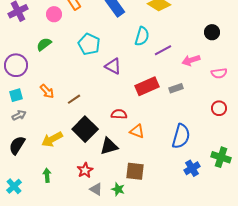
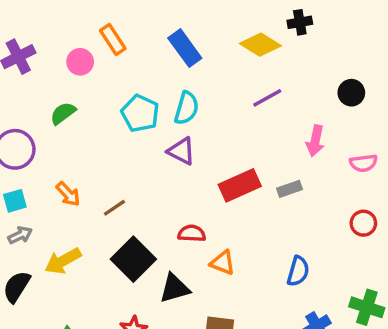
cyan semicircle: (142, 36) -> (187, 108), moved
purple line: (163, 50) -> (267, 98), moved
pink arrow: (191, 60) -> (315, 141), turned -60
blue semicircle: (181, 136) -> (298, 271), size x0.7
yellow arrow: (52, 139) -> (63, 261), moved

